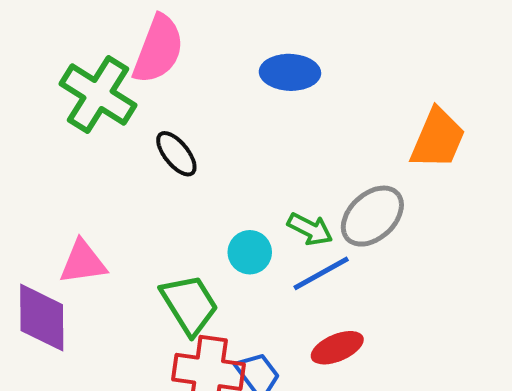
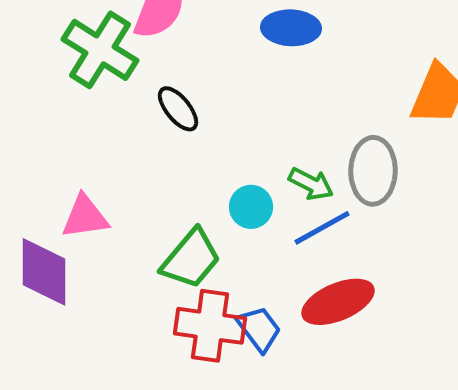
gray ellipse: (372, 216) -> (373, 171), turned -46
green trapezoid: (189, 305) -> (191, 259), turned 72
red ellipse: (337, 348) -> (338, 302), size x1.4

